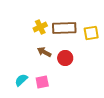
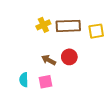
brown arrow: (44, 52) -> (49, 60), moved
cyan semicircle: (21, 80) -> (24, 80), turned -48

